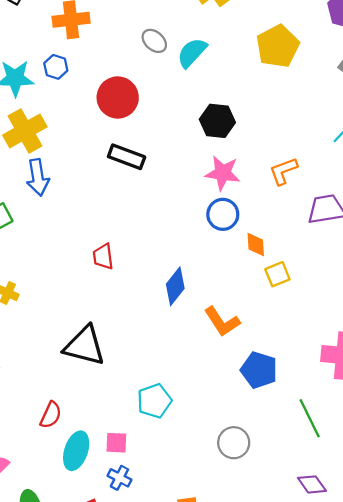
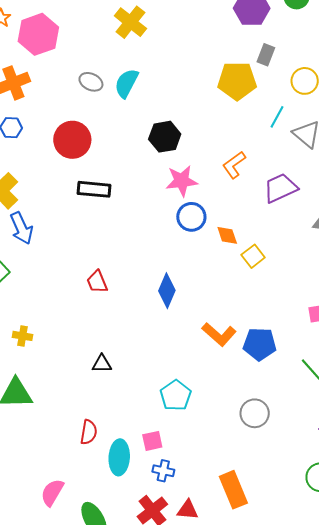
yellow pentagon: (278, 46) -> (237, 81), moved, turned -30
orange L-shape: (222, 322) -> (219, 334), moved
black triangle: (85, 346) -> (102, 364), size x0.5

